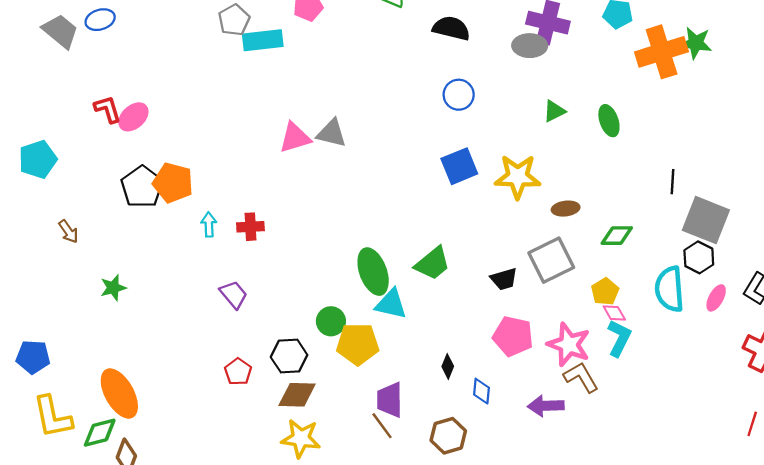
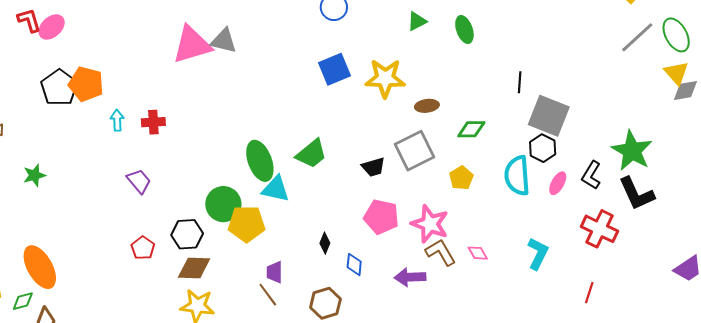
pink triangle: (295, 138) -> (192, 45), size x1.4
pink diamond: (614, 313) -> (478, 253), moved
green circle: (331, 321) -> (223, 204), size x1.4
cyan L-shape: (619, 338) -> (538, 254), moved
purple trapezoid: (390, 400) -> (274, 272), size x0.7
green diamond: (100, 433) -> (23, 301), size x0.7

